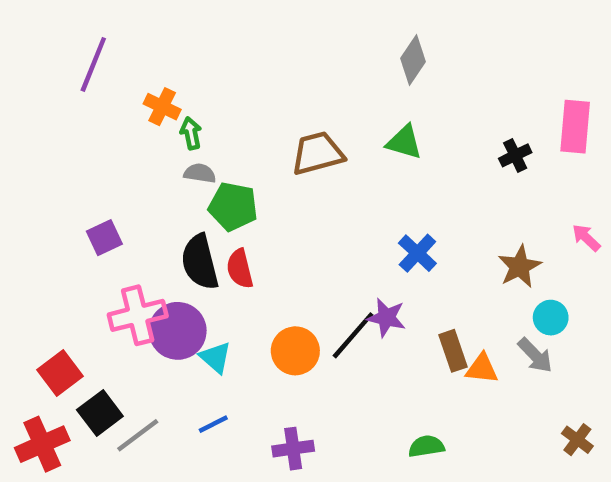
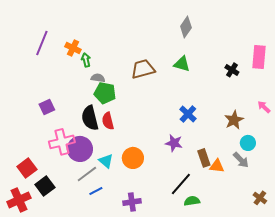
purple line: (93, 64) -> (42, 43), moved
black cross: (515, 155) -> (232, 70), turned -32
gray semicircle: (200, 173) -> (98, 78), moved
black line: (353, 335) -> (181, 184), moved
cyan triangle: (215, 358) -> (106, 161), moved
gray line: (138, 435) -> (87, 174), moved

